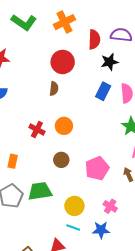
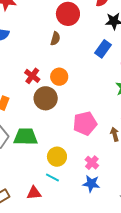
brown circle: (61, 160) -> (46, 98), moved, size x1.5
blue star: (101, 230) -> (91, 184), moved

